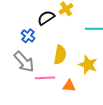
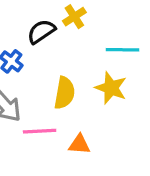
yellow star: (88, 65) -> (111, 88), moved

